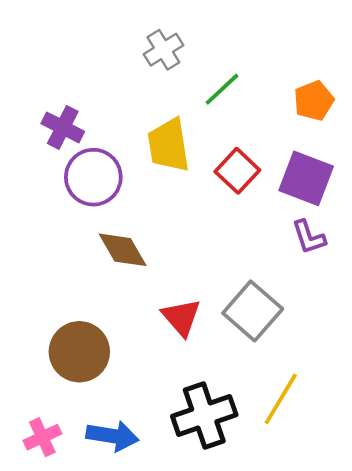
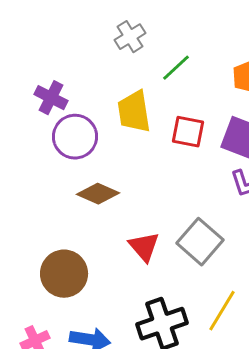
red square: (237, 171) -> (188, 132), turned -32
brown diamond: (123, 250) -> (98, 194), turned -36

